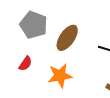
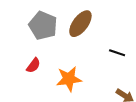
brown ellipse: (67, 38) -> (80, 24), moved

